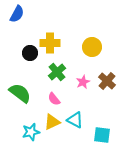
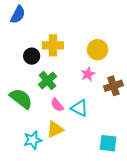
green cross: (57, 72) -> (48, 80), moved
brown cross: (107, 81) -> (113, 86), turned 30
pink star: (83, 82) -> (88, 74), moved
cyan triangle: (75, 120) -> (79, 108), moved

